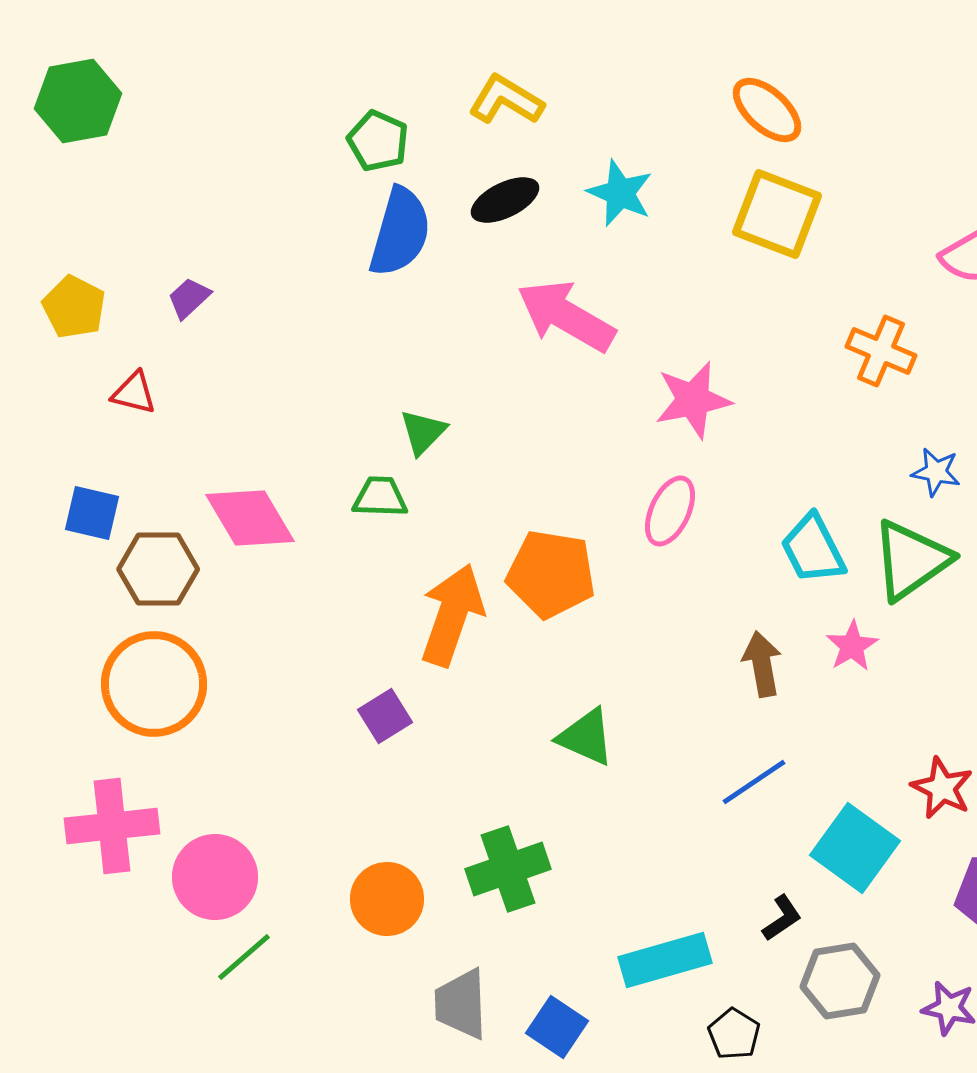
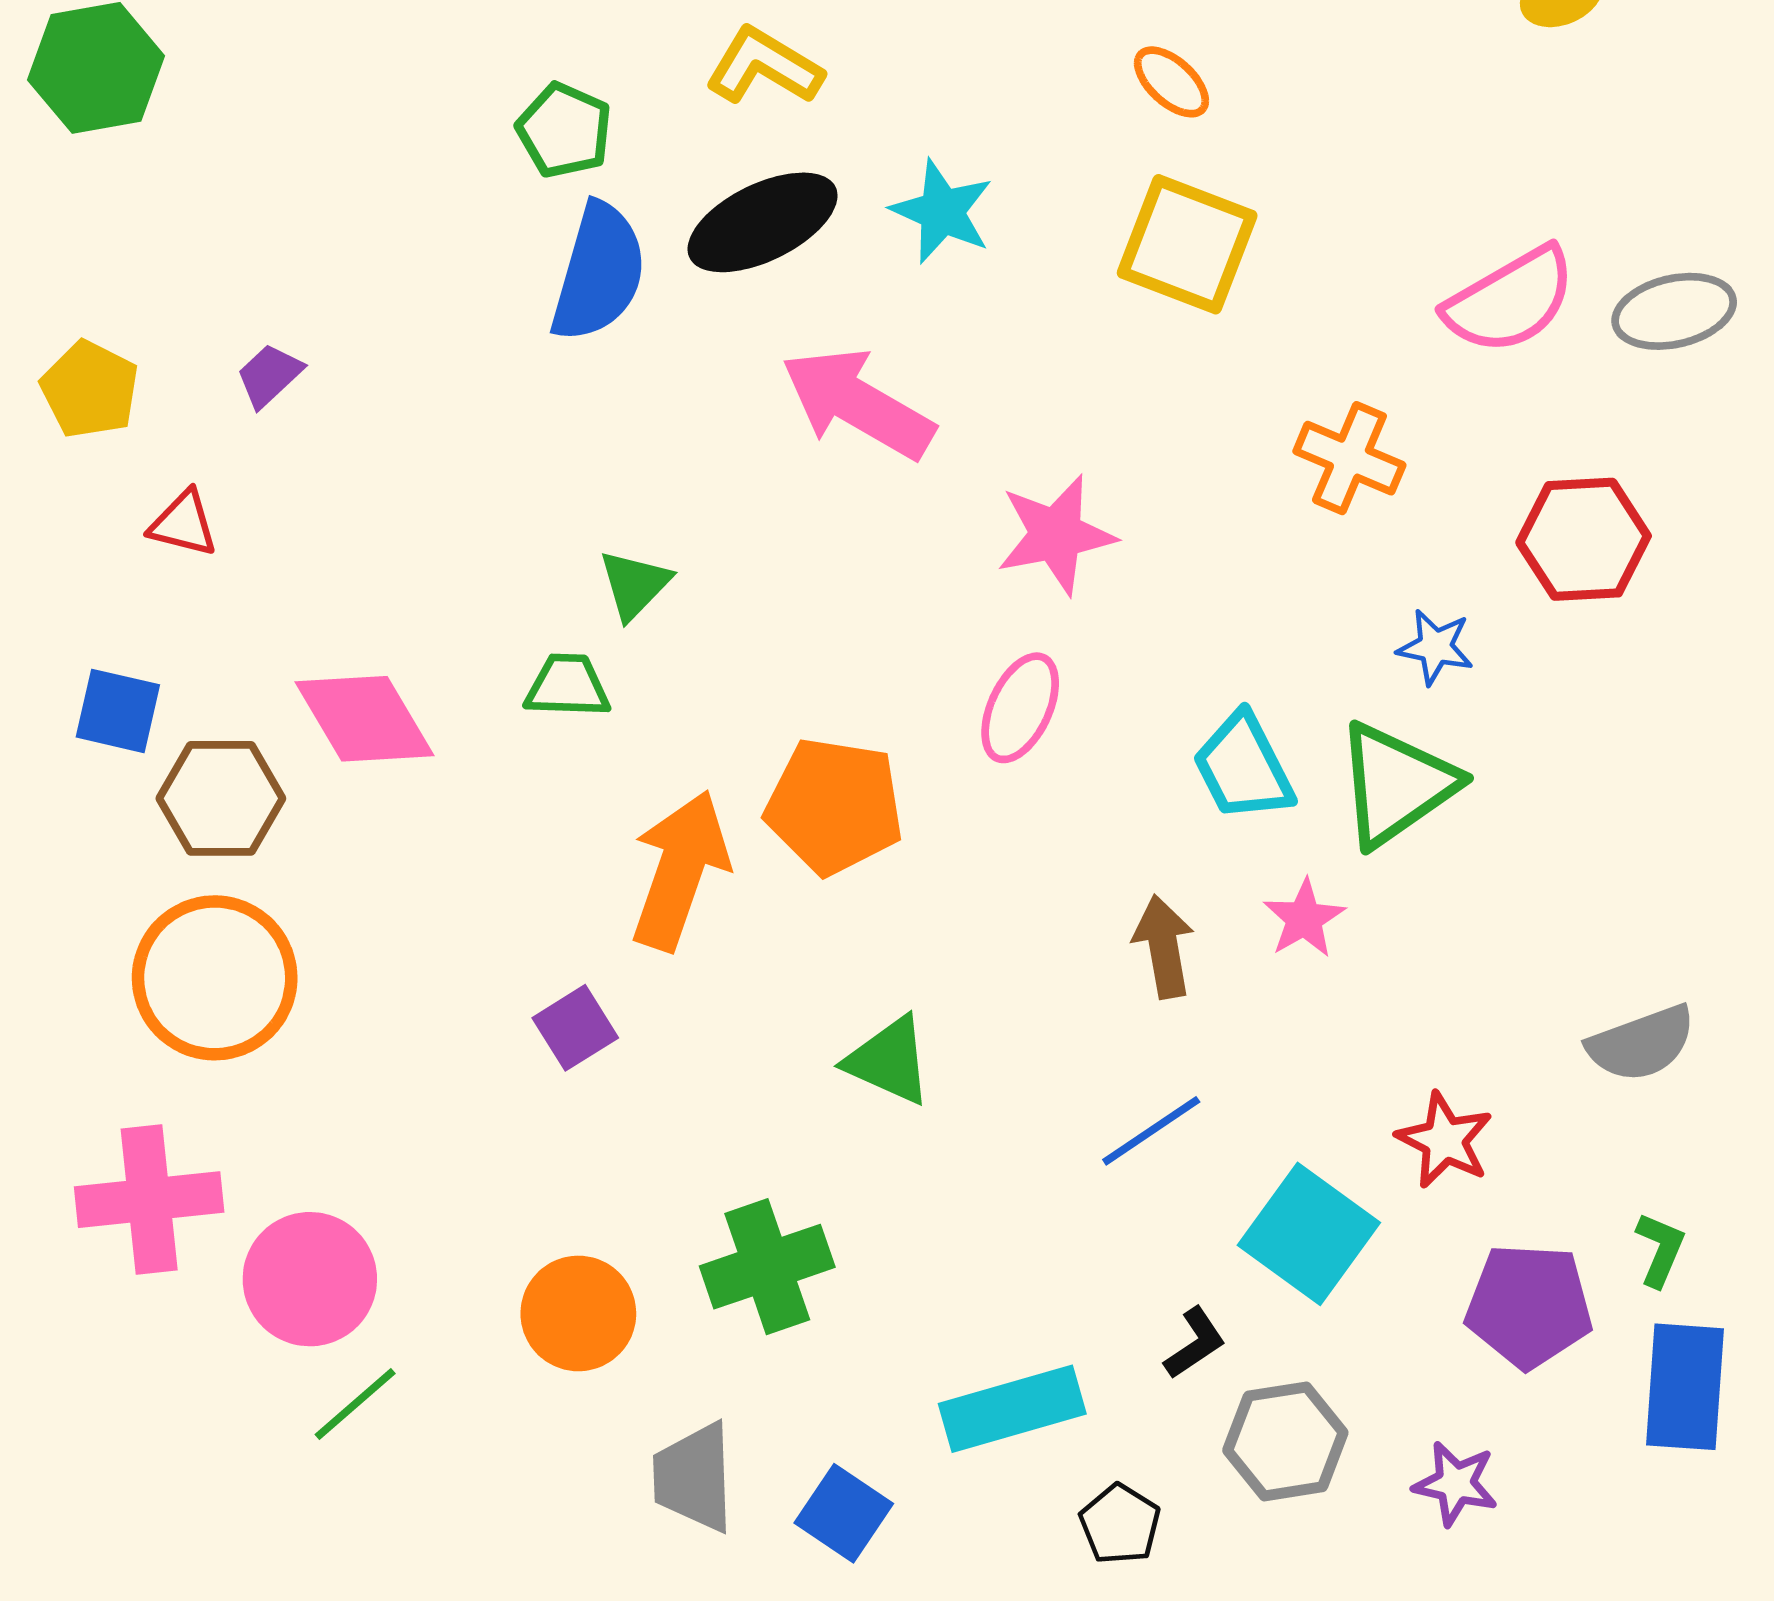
orange ellipse: (767, 110) -> (1171, 82), size x0.7
black ellipse: (505, 200) -> (763, 222), size x1.4

